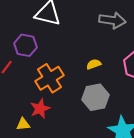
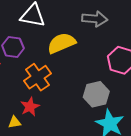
yellow semicircle: (94, 64) -> (61, 43), moved, size x2.0
gray hexagon: (96, 97) -> (96, 94), moved

